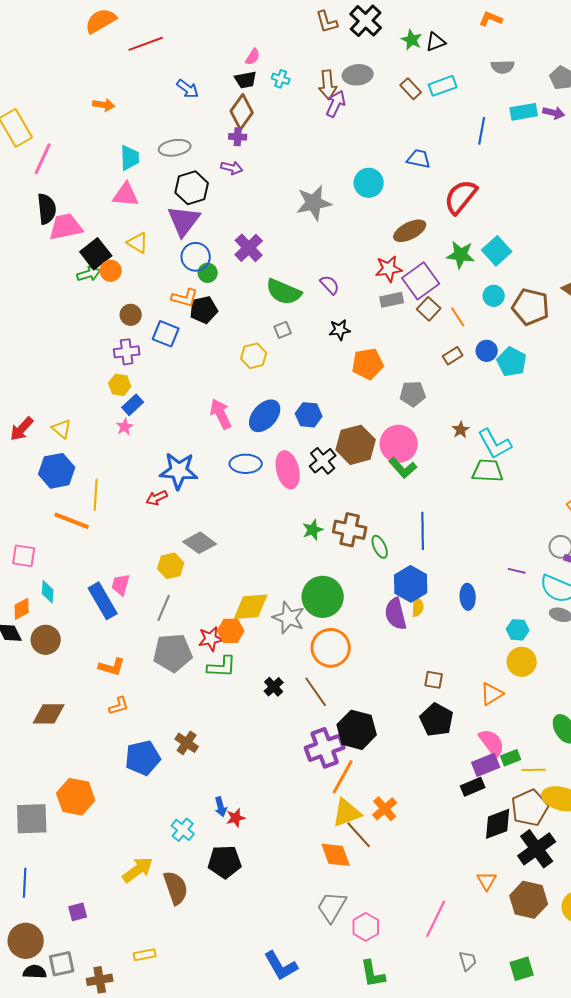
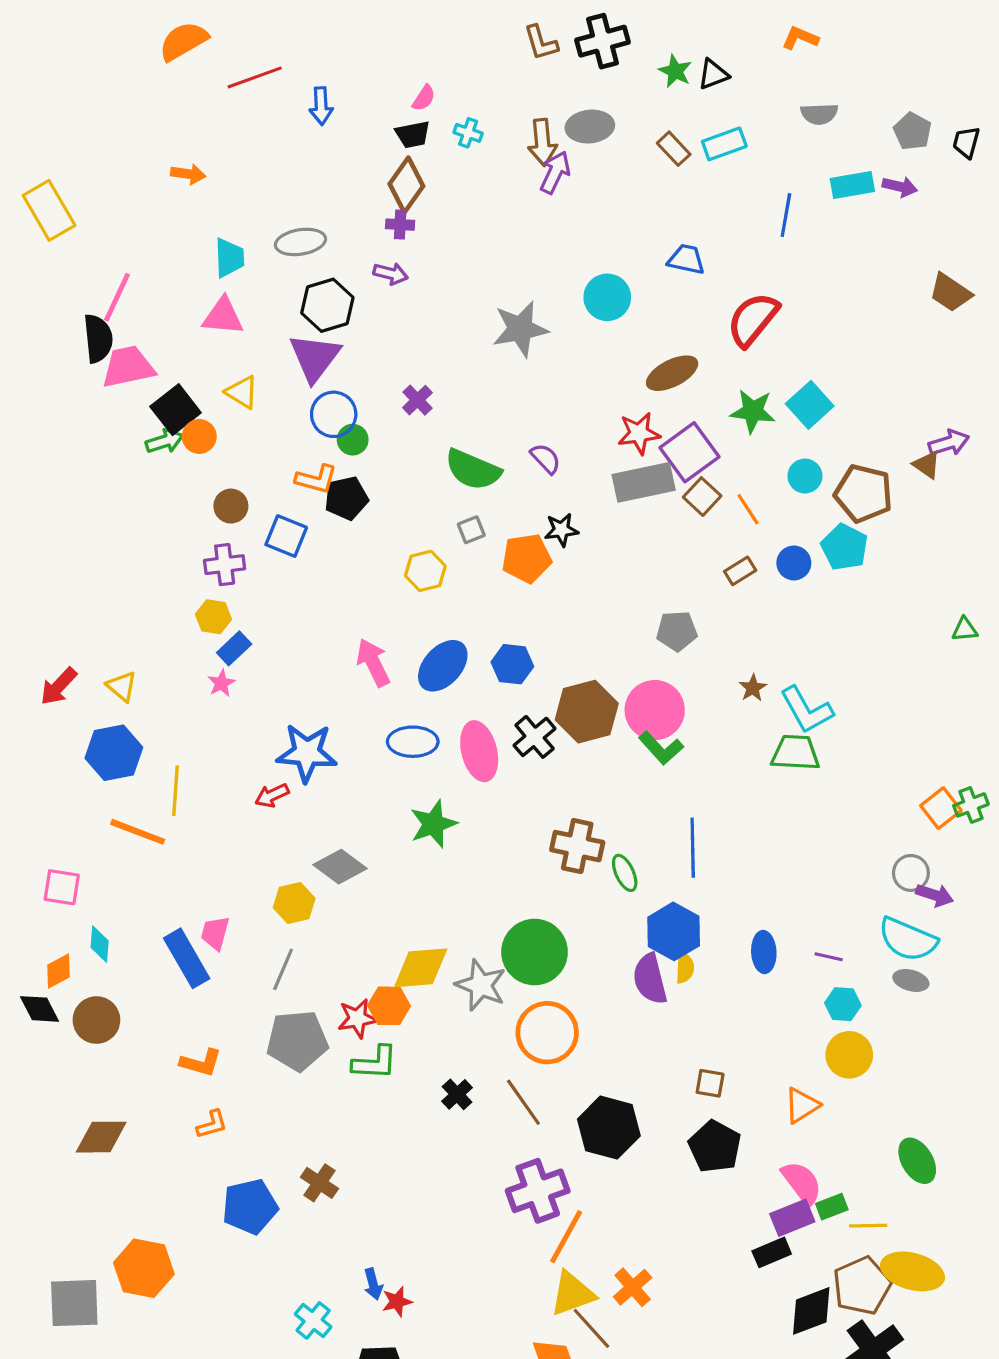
black cross: (366, 21) -> (603, 41), turned 32
blue arrow: (188, 89) -> (321, 106), moved, turned 50
pink line: (43, 159) -> (117, 297), moved
purple cross: (249, 248) -> (417, 400), size x0.7
gray rectangle: (392, 300) -> (644, 482), size x1.6
cyan pentagon: (512, 362) -> (844, 547), moved
orange pentagon: (368, 364) -> (527, 558), moved
green star: (313, 530) -> (433, 824), moved, size x1.4
purple line: (517, 571) -> (829, 957), moved
black hexagon: (357, 730) -> (609, 1128), moved

